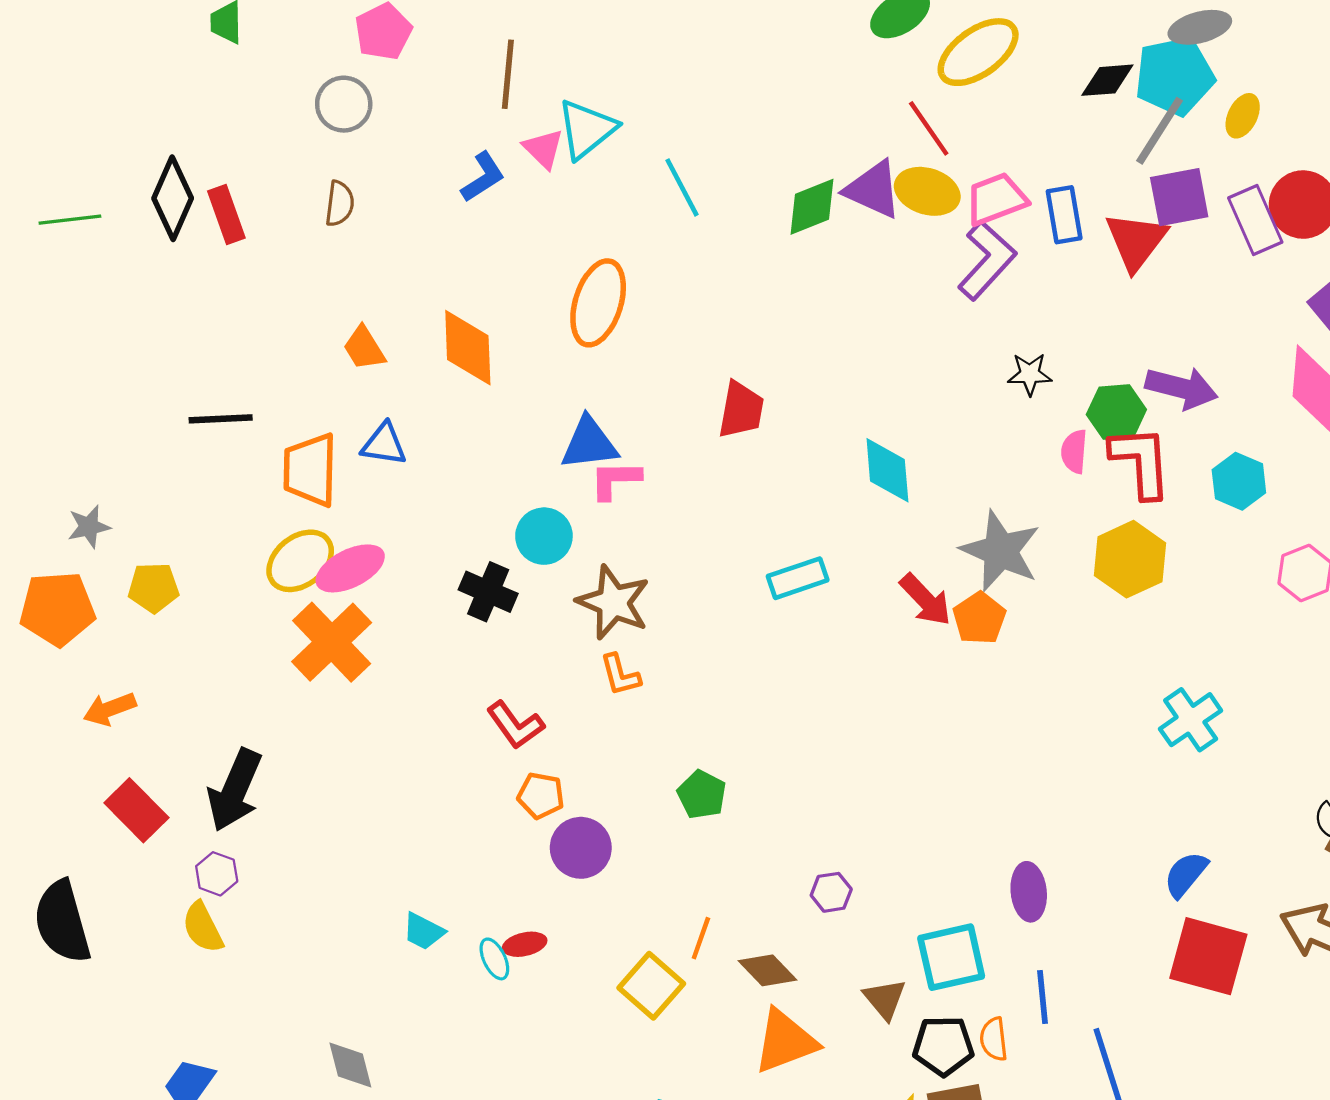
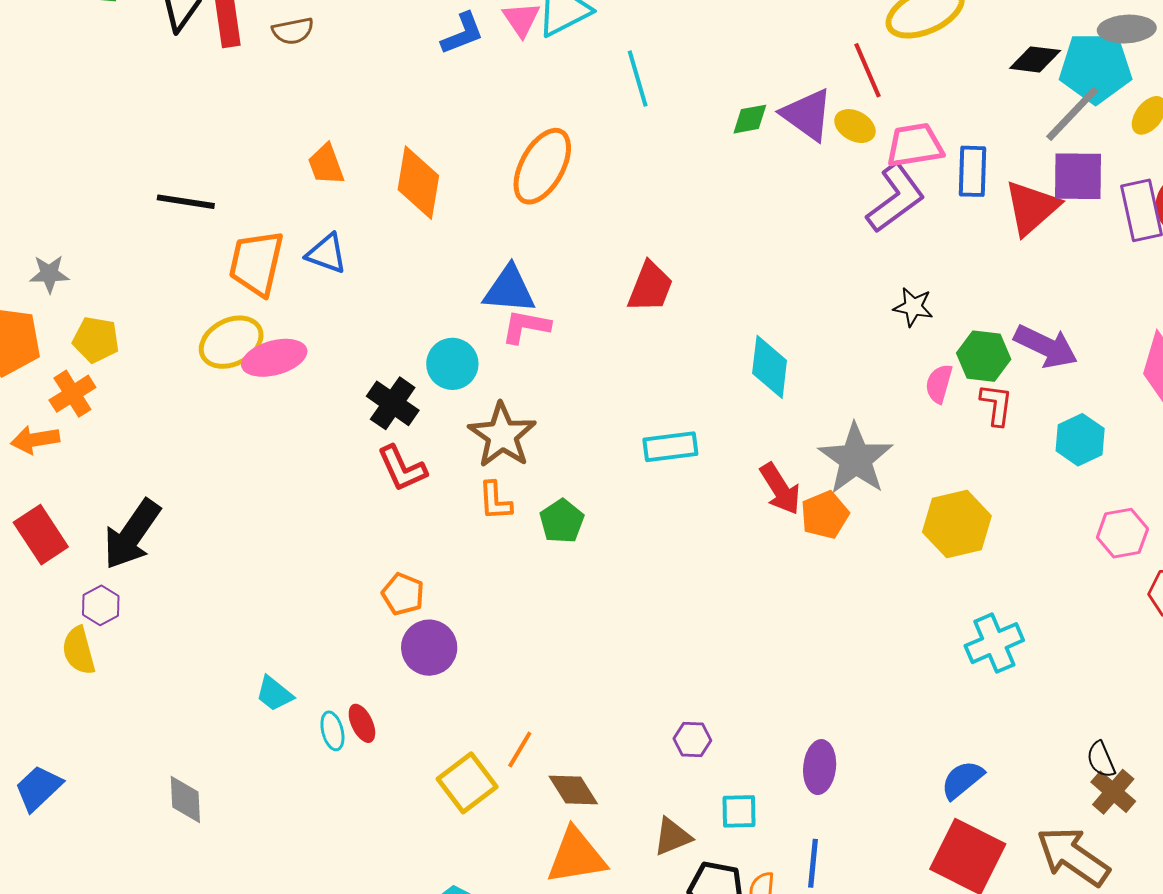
yellow ellipse: (927, 191) -> (855, 126), size x0.7
brown semicircle: (340, 204) -> (293, 31), moved, turned 60
green diamond: (812, 207) -> (750, 119), size x0.7
red L-shape: (1141, 462) -> (996, 405), size x0.6
yellow hexagon: (1130, 559) -> (957, 524), moved
orange cross: (332, 642) -> (72, 394), moved, size x0.6
red L-shape: (515, 725) -> (402, 468), moved
green pentagon: (702, 795) -> (562, 521), moved
purple hexagon: (831, 892) -> (692, 739), moved
red ellipse: (525, 944) -> (362, 723), turned 66
cyan square: (951, 957) -> (739, 811), size x0.6
brown triangle: (885, 999) -> (672, 837), turned 36

